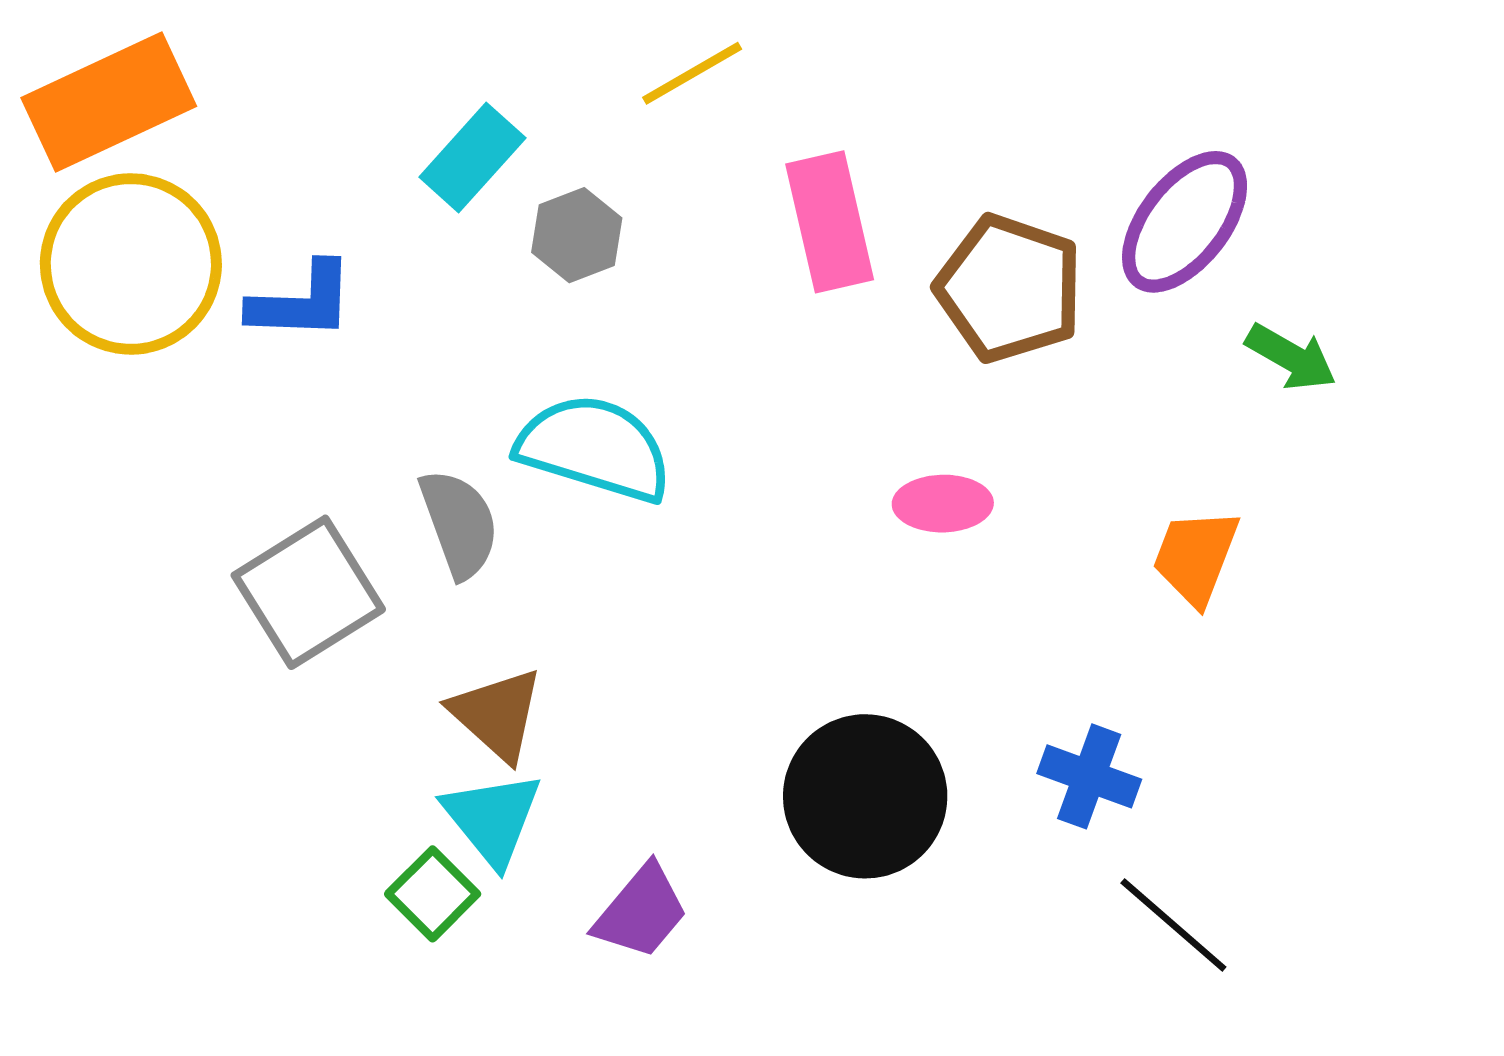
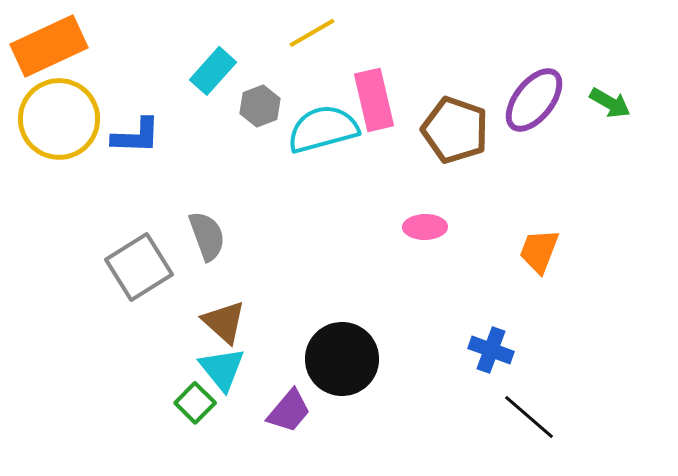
green arrow: (1291, 357) -> (610, 103), moved
cyan semicircle: (595, 448) -> (323, 129), moved, turned -32
black circle: (865, 796) -> (342, 359), moved

